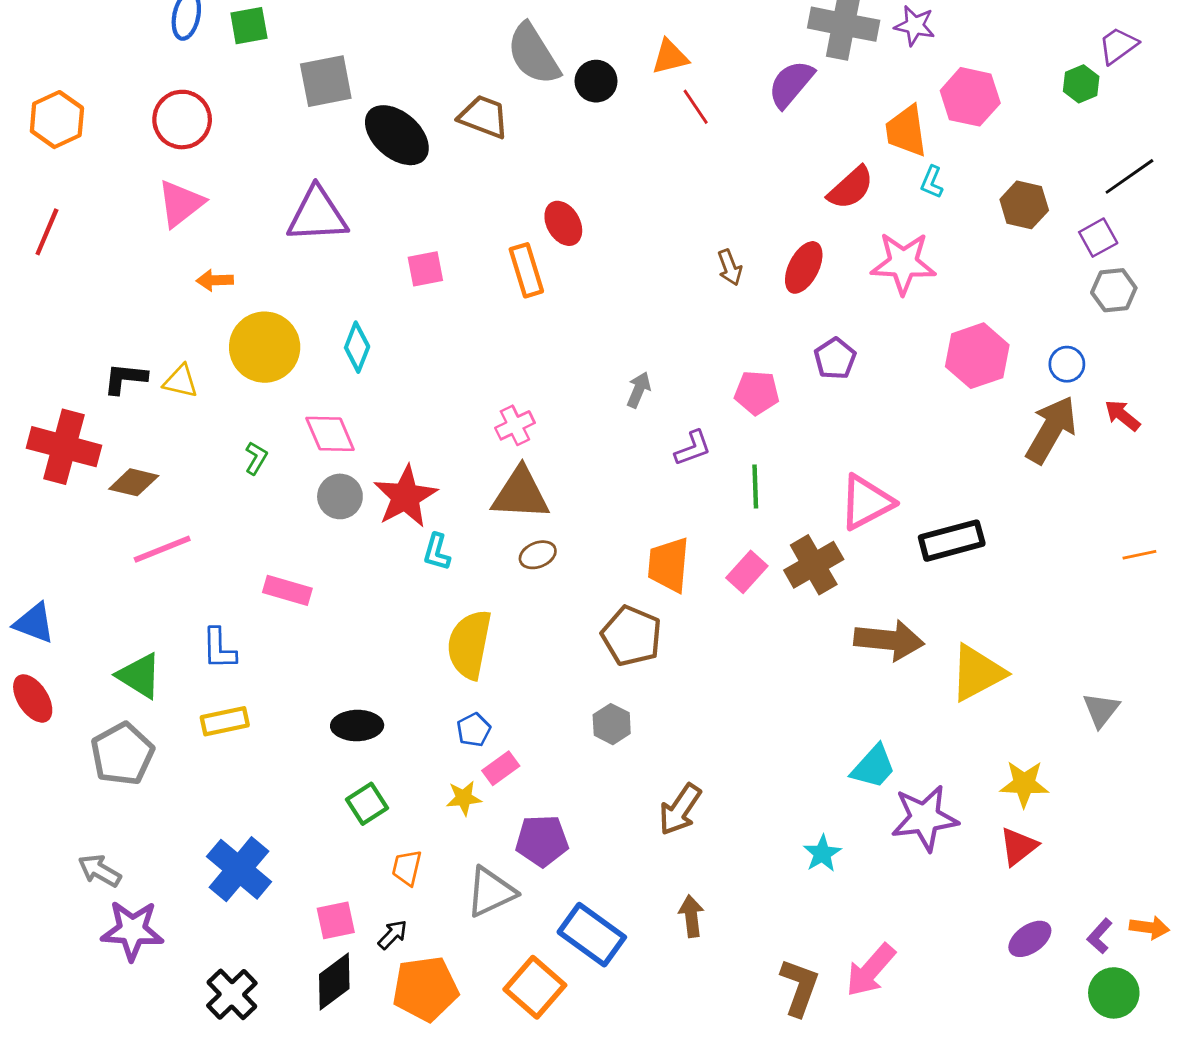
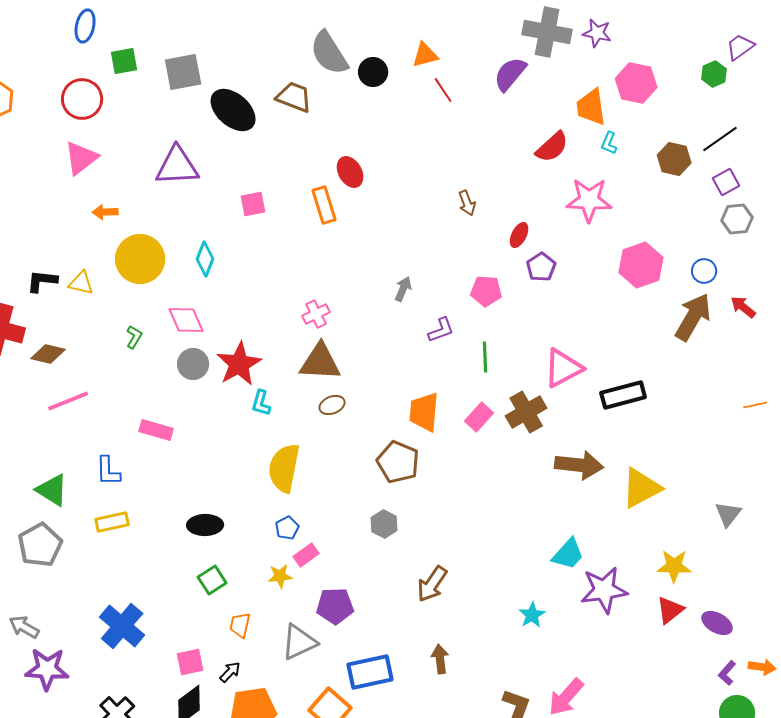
green square: (249, 26) -> (124, 61), moved
black line: (1129, 176) -> (720, 139), moved
red ellipse: (804, 267) -> (519, 235), moved, size x0.7
blue rectangle: (592, 935) -> (370, 672), turned -48
purple ellipse: (1030, 939) -> (717, 623), moved, turned 64

